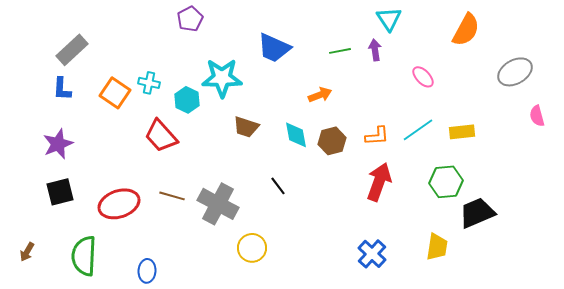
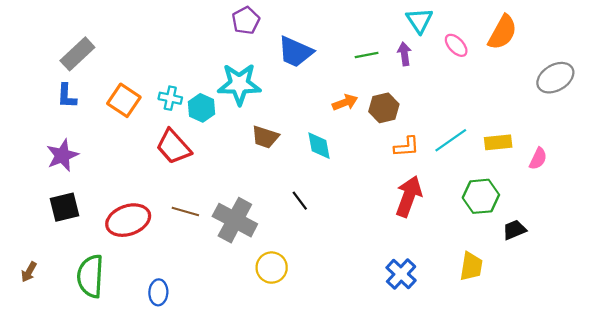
purple pentagon: (190, 19) -> (246, 20), moved
pink ellipse: (423, 77) -> (456, 45), moved
cyan cross: (149, 83) -> (170, 98), moved
pink semicircle: (537, 116) -> (538, 159), moved, turned -140
brown hexagon: (332, 141) -> (384, 108), moved
black trapezoid: (477, 213) -> (514, 230), size x0.6

